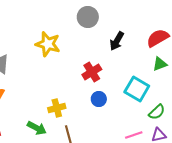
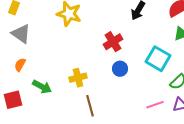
green arrow: (37, 128) -> (42, 87), moved

